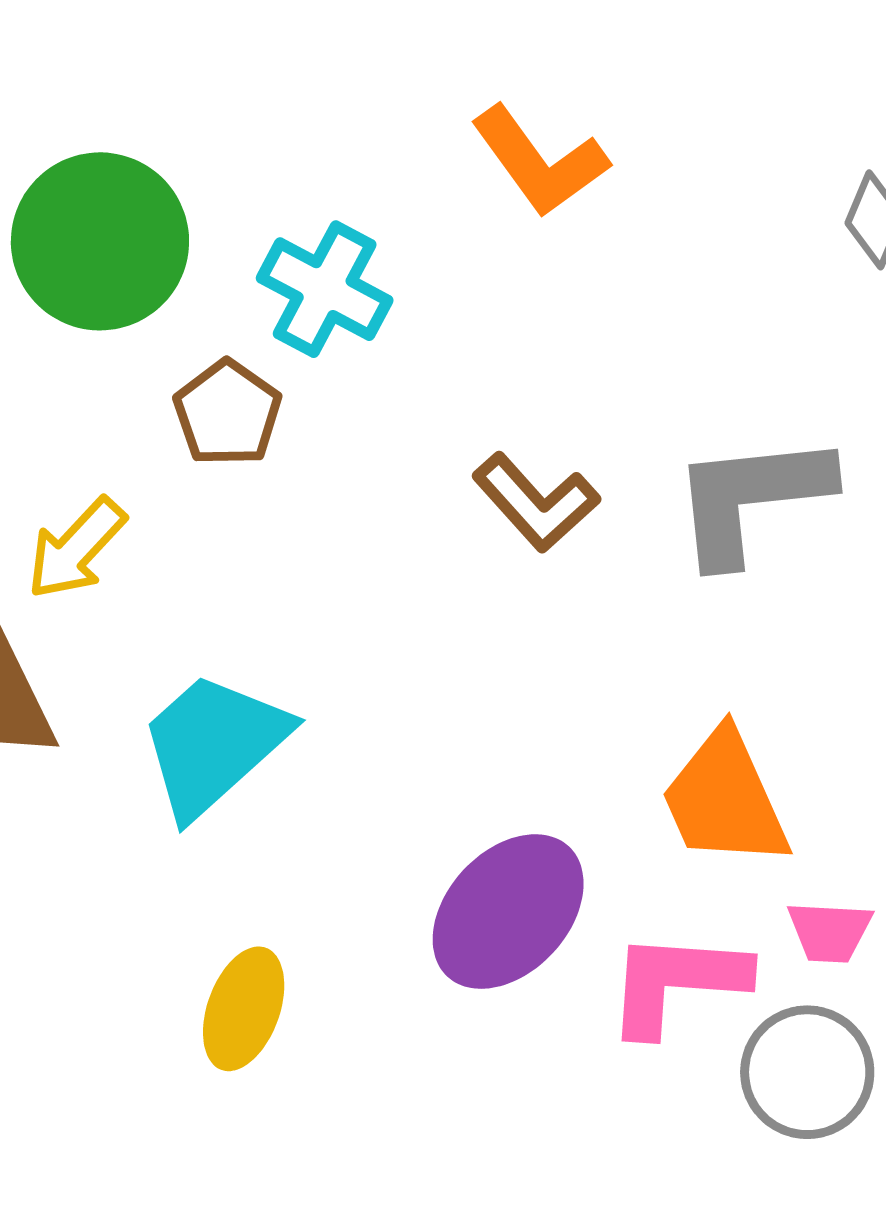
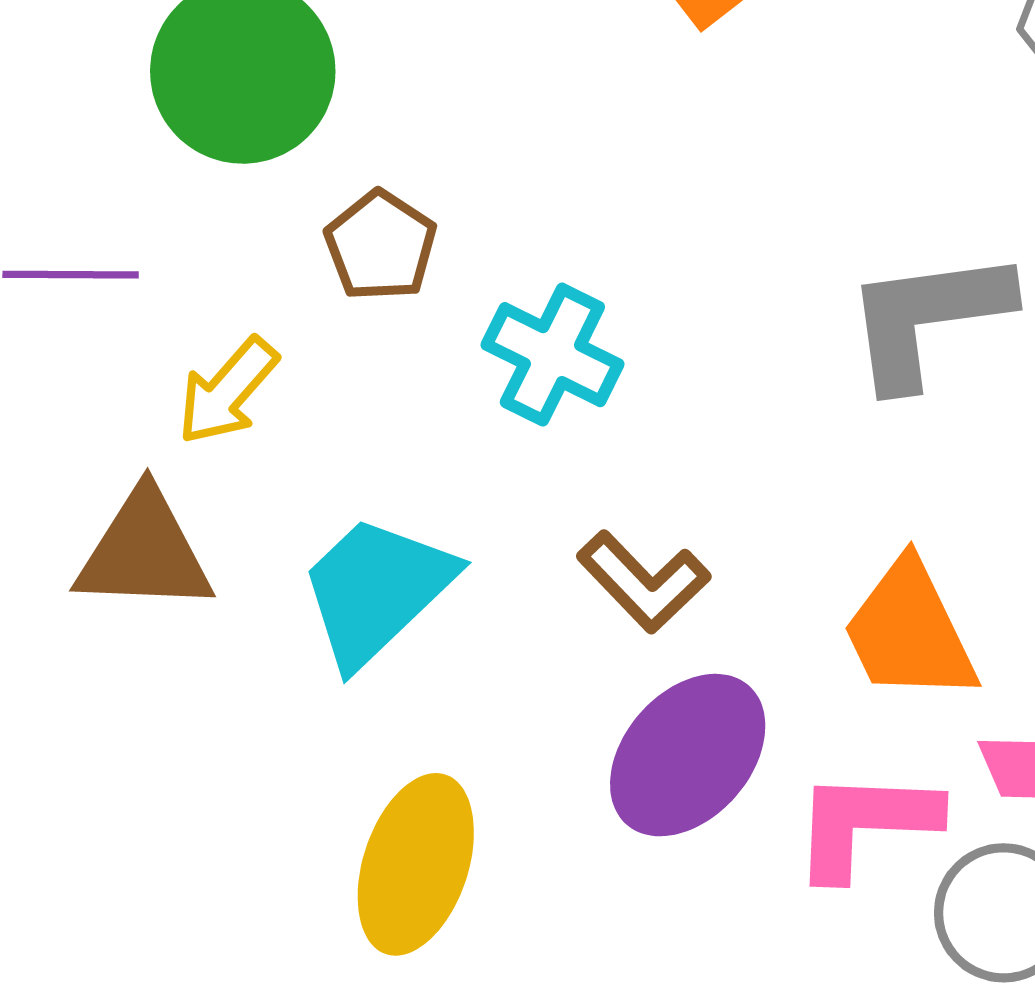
cyan cross: (325, 289) -> (552, 355), moved
brown L-shape: (536, 502) -> (644, 582), moved
yellow ellipse: (244, 1009) -> (416, 864), size x1.4

